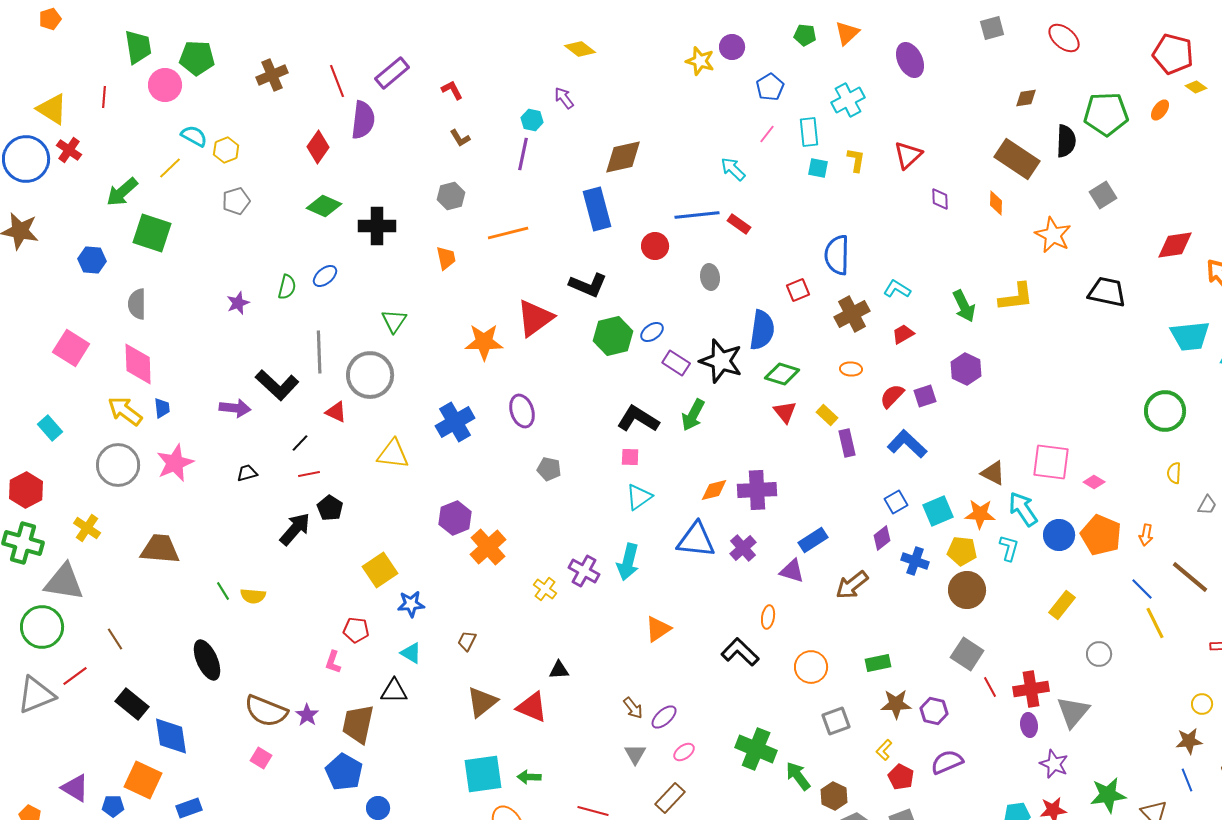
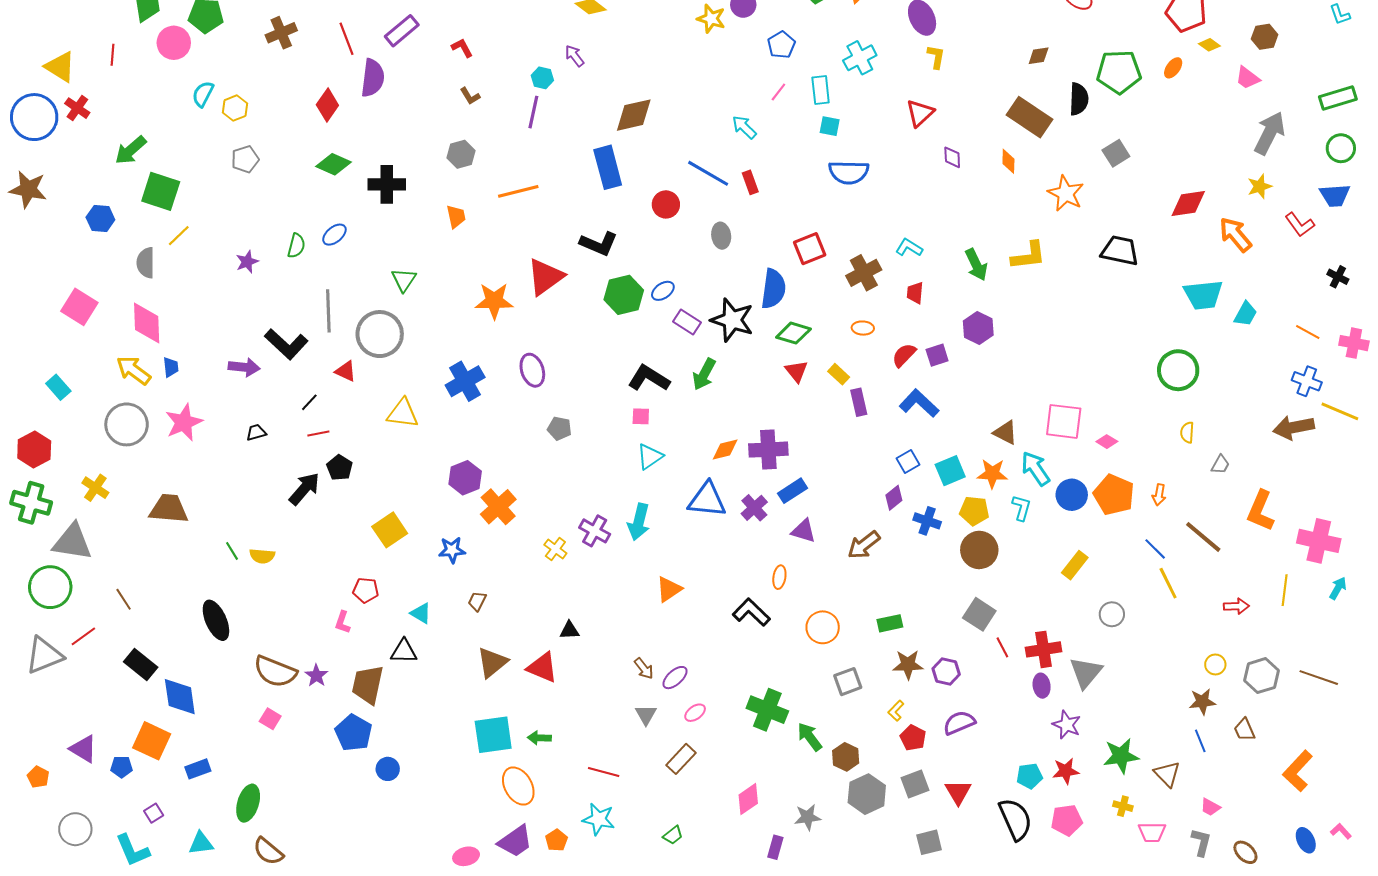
cyan semicircle: (194, 136) -> (203, 94), turned -92
yellow L-shape: (856, 160) -> (936, 57), moved
yellow line: (170, 168) -> (179, 236), moved
blue line: (697, 215) -> (708, 173), turned 36
red rectangle: (739, 224) -> (750, 182), turned 35
blue semicircle: (837, 255) -> (849, 172), moved, turned -90
red square: (798, 290) -> (810, 249), size x1.4
red trapezoid: (903, 334) -> (915, 293), turned -55
blue rectangle: (813, 540) -> (792, 491), moved
blue star: (411, 604) -> (452, 550), moved

